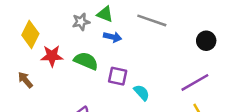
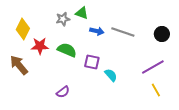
gray line: (152, 20) -> (123, 32), moved
blue arrow: (113, 37) -> (97, 31), moved
brown arrow: (25, 80) -> (19, 65), size x1.5

